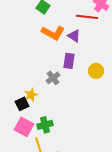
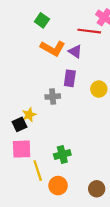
gray cross: (53, 78) -> (53, 97), turned 32
green cross: (45, 125) -> (62, 154), moved
pink square: (24, 127) -> (22, 149), turned -30

